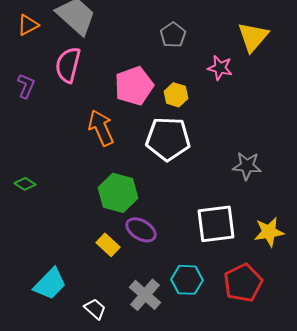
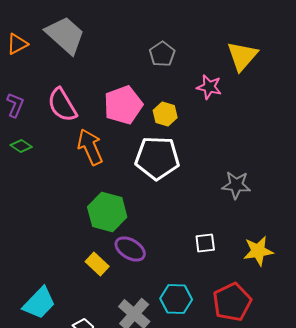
pink semicircle: (68, 65) -> (62, 105), moved, turned -45
green diamond: (25, 184) -> (21, 146), moved
white square: (216, 224) -> (205, 243), size x0.5

